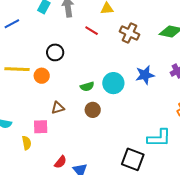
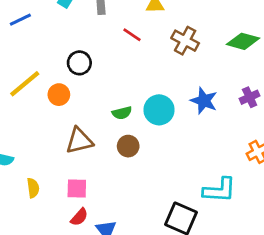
yellow line: (17, 69) -> (25, 84), turned -45
blue star: (145, 75) -> (204, 101), turned 30
brown triangle: (58, 108) -> (79, 141), size x1.5
pink square: (41, 127) -> (77, 188), moved

